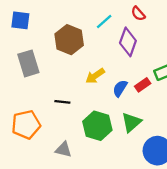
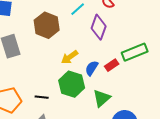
black line: (62, 102) -> (42, 97), moved
green hexagon: (97, 126) -> (72, 84), moved

